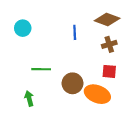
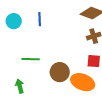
blue line: (75, 32) -> (40, 19), moved

